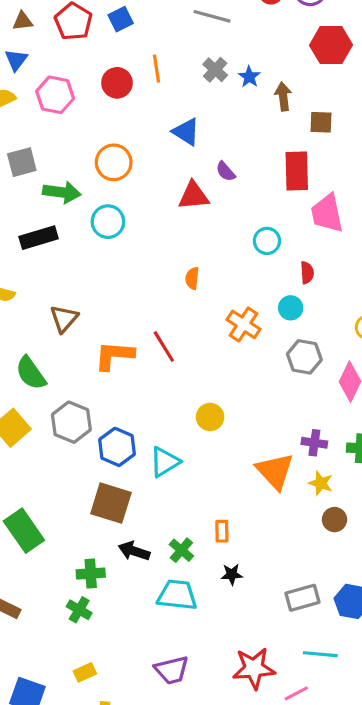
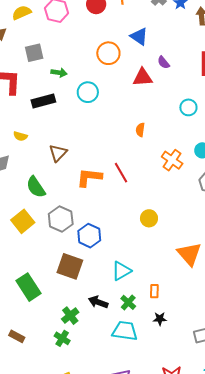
orange circle: (114, 162) -> (108, 53), moved
green arrow: (62, 192) -> (59, 73), size x0.7
cyan triangle: (165, 462) -> (121, 271), moved
brown square: (111, 503) -> (70, 266), moved
green cross: (91, 574) -> (70, 316), turned -36

